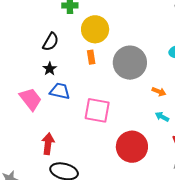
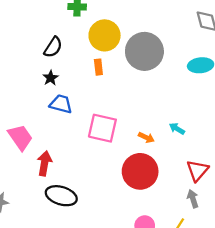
gray circle: (130, 63) -> (144, 51), moved
orange arrow: (159, 92) -> (146, 138), moved
pink trapezoid: (31, 99) -> (20, 137), moved
cyan arrow: (162, 117) -> (177, 129), moved

